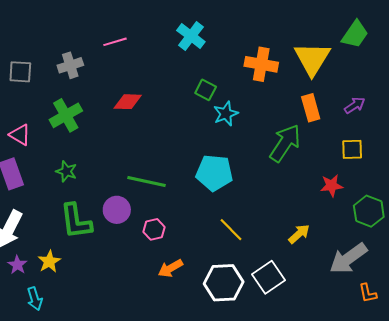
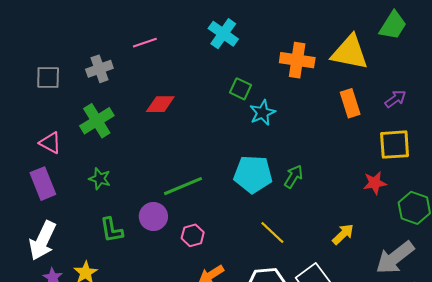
yellow triangle: (312, 59) -> (350, 52), turned -48
green arrow: (285, 143) -> (294, 176), moved, size x0.6
yellow square: (352, 149) -> (395, 145), size x1.4
green line: (146, 181) -> (183, 186), turned -33
green L-shape: (76, 221) -> (112, 230), size x0.7

